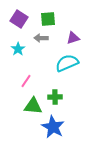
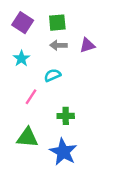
gray arrow: (41, 38) -> (58, 45), moved
cyan semicircle: (67, 63) -> (53, 75), moved, size x0.6
green triangle: (33, 106) -> (27, 137), moved

